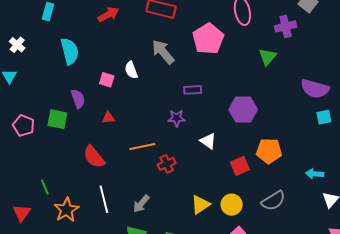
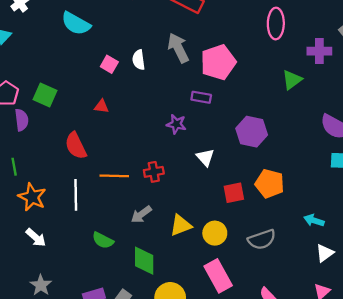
pink pentagon: (208, 39) -> (218, 62), moved
cyan semicircle: (70, 51) -> (76, 23), turned 120
purple semicircle: (78, 99) -> (22, 120), moved
orange line: (142, 146) -> (114, 176), moved
gray arrow: (141, 204) -> (141, 214), moved
orange star: (67, 210) -> (32, 197), turned -30

